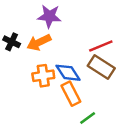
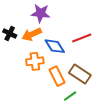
brown rectangle: (101, 67) -> (80, 74), moved
blue diamond: (68, 73) -> (55, 46), moved

